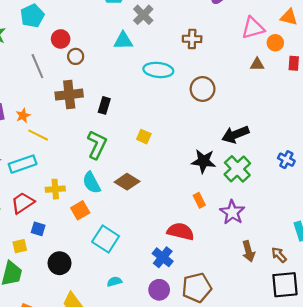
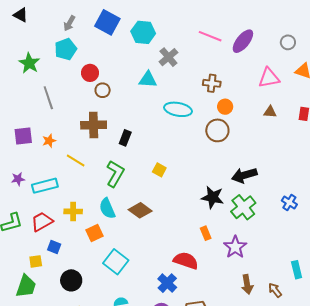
orange circle: (275, 43) -> (225, 107), moved
gray line: (37, 66) -> (48, 98), moved
yellow line: (38, 135) -> (76, 161), moved

